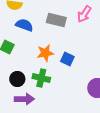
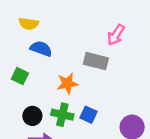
gray rectangle: (56, 20) -> (96, 61), moved
blue square: (67, 59) -> (88, 115), moved

